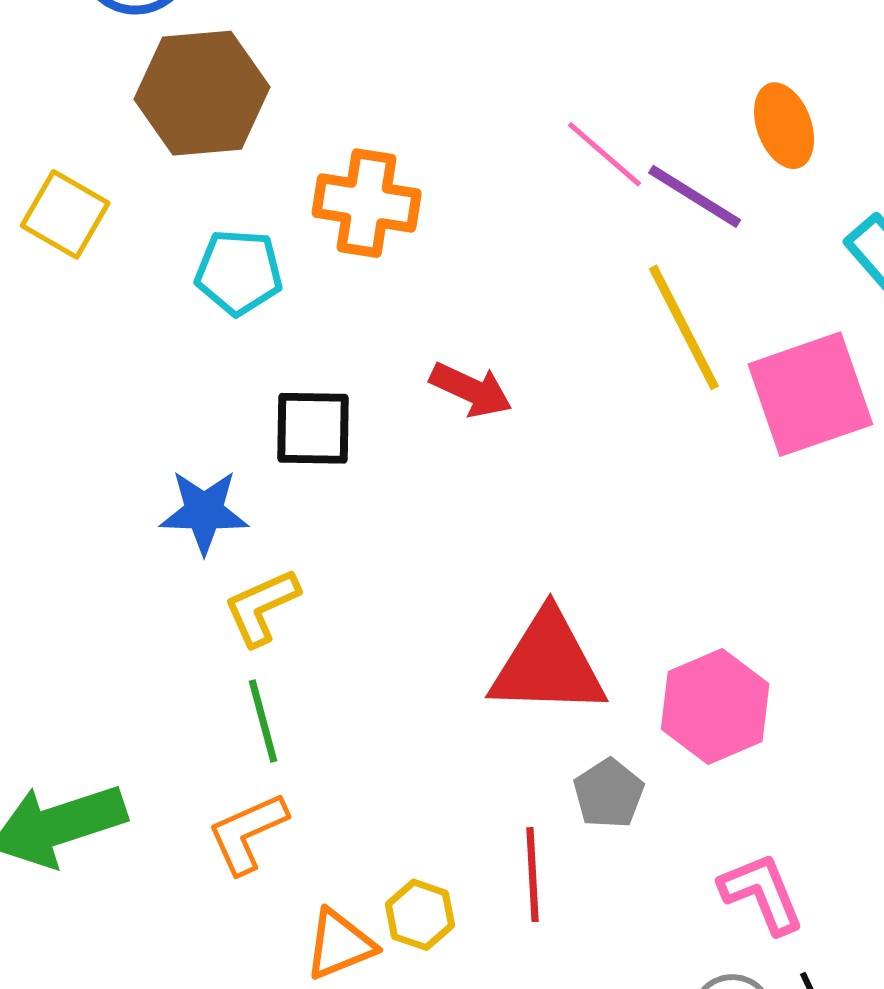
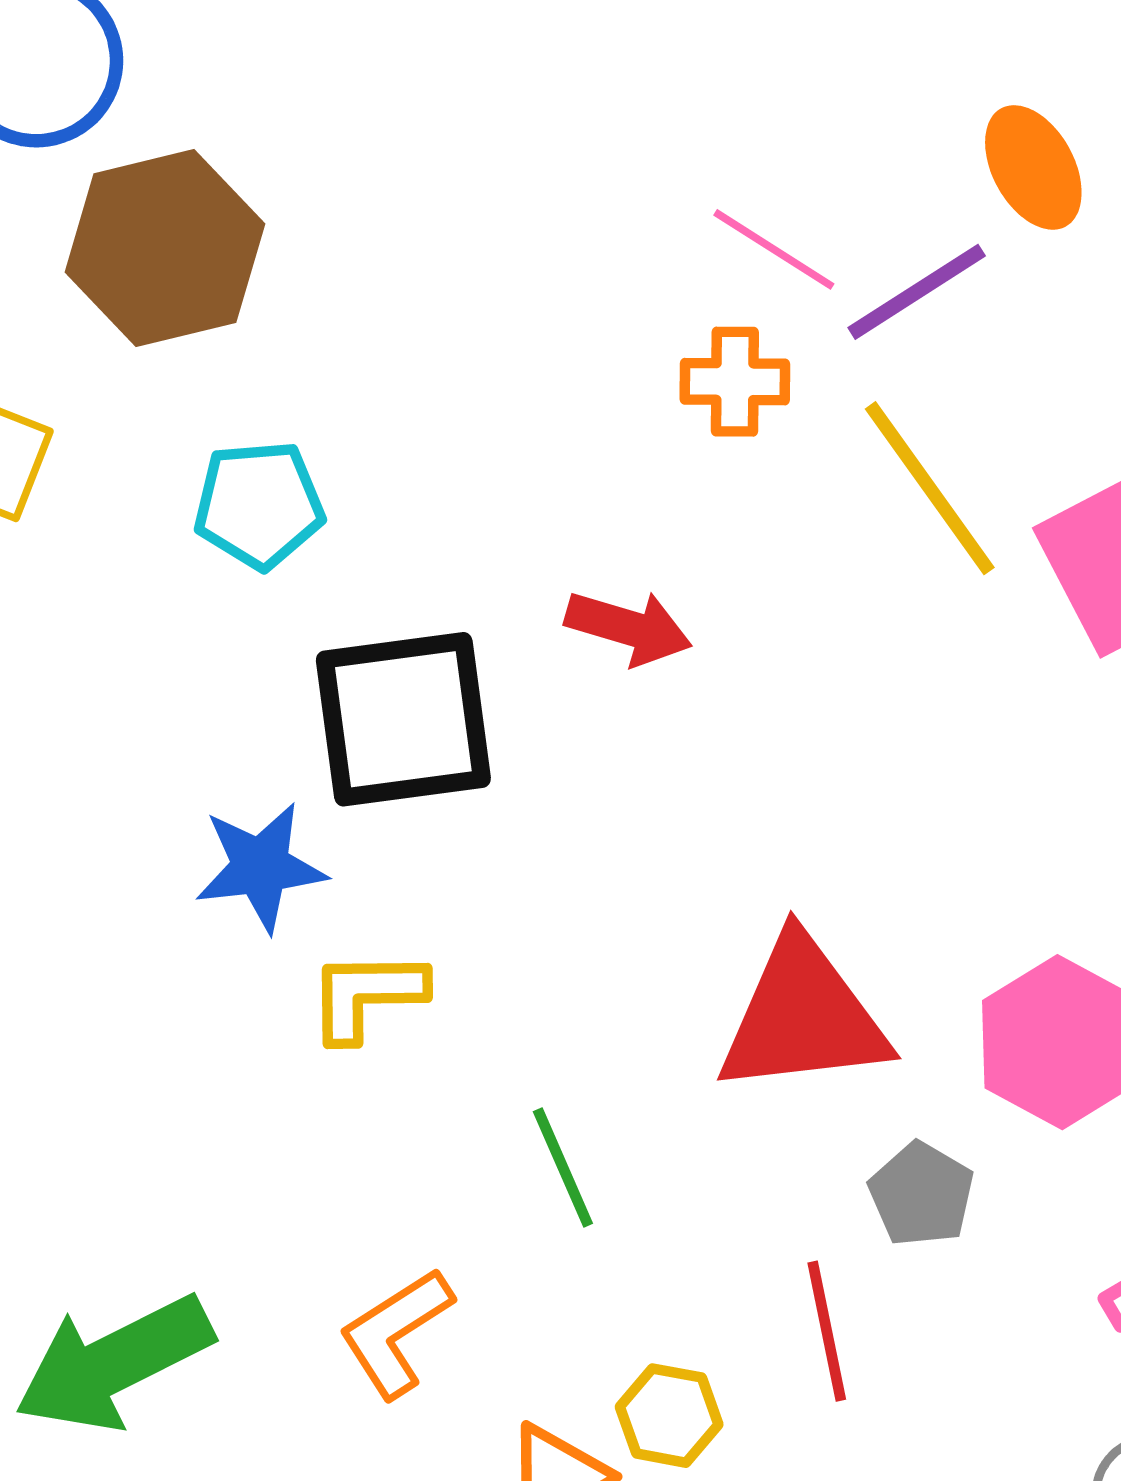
purple line: (695, 196) -> (917, 292), turned -56
orange cross: (367, 203) -> (735, 382), moved, size x0.7
black square: (313, 428) -> (403, 719), size x1.5
yellow L-shape: (262, 607) -> (367, 995), turned 32
green line: (263, 721) -> (563, 1168), moved

